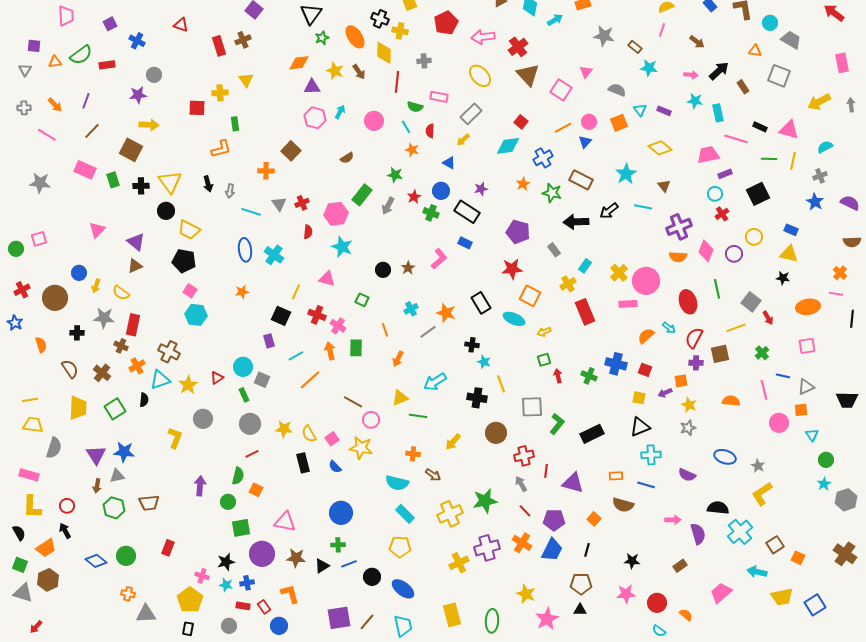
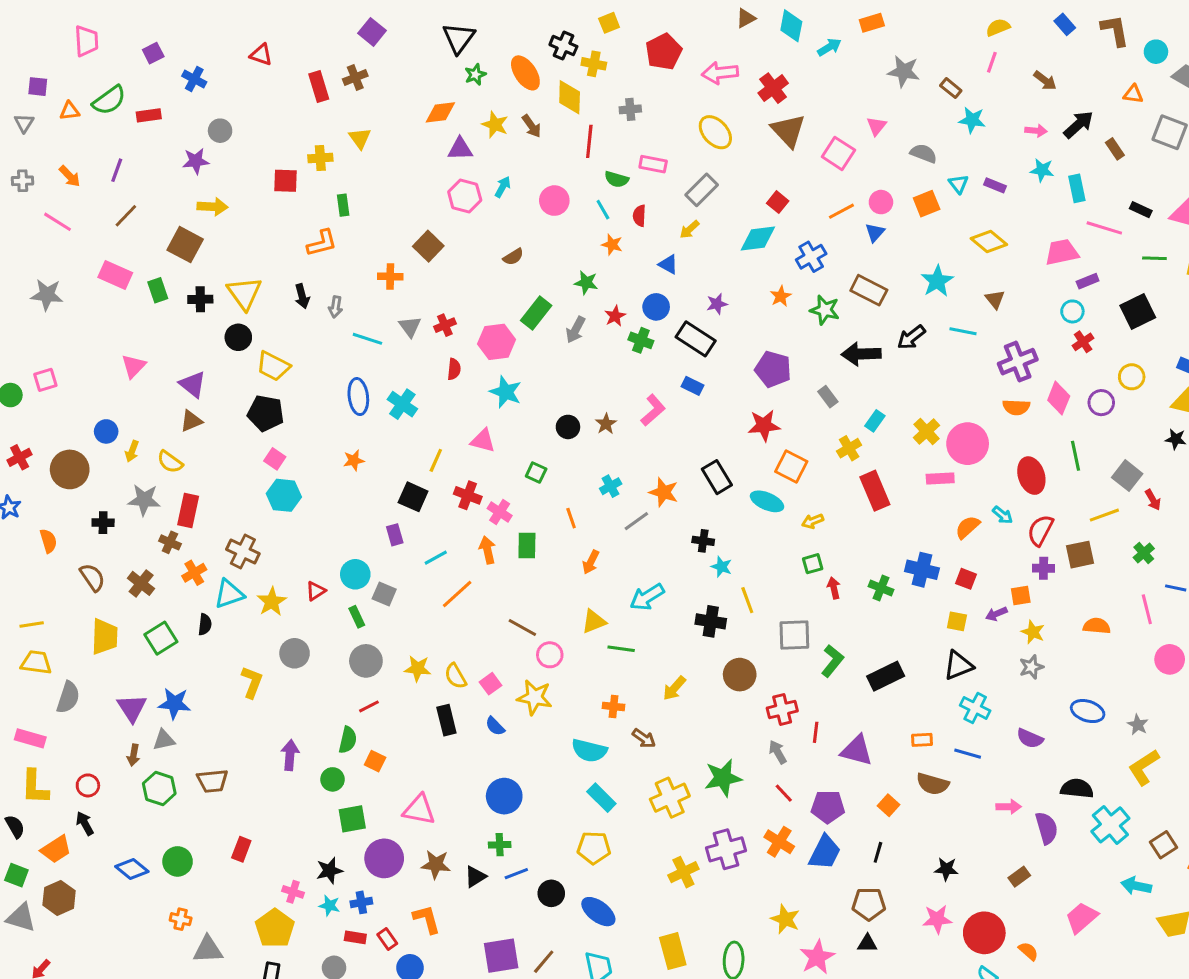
cyan cross: (651, 455) -> (975, 708), turned 30
red circle: (657, 603) -> (984, 933), size x1.4

